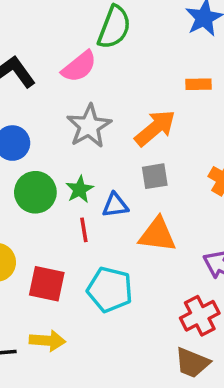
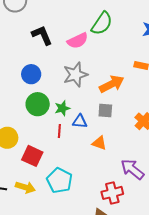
orange triangle: (157, 235) -> (99, 143), size x0.7
cyan pentagon: (110, 290) -> (59, 180), moved

